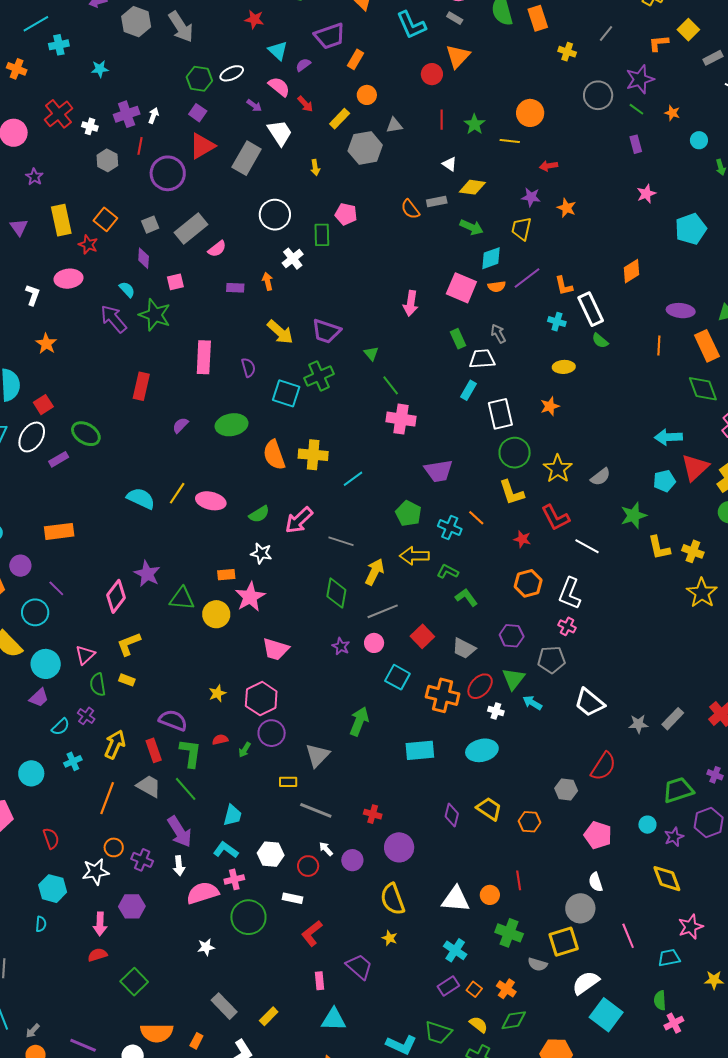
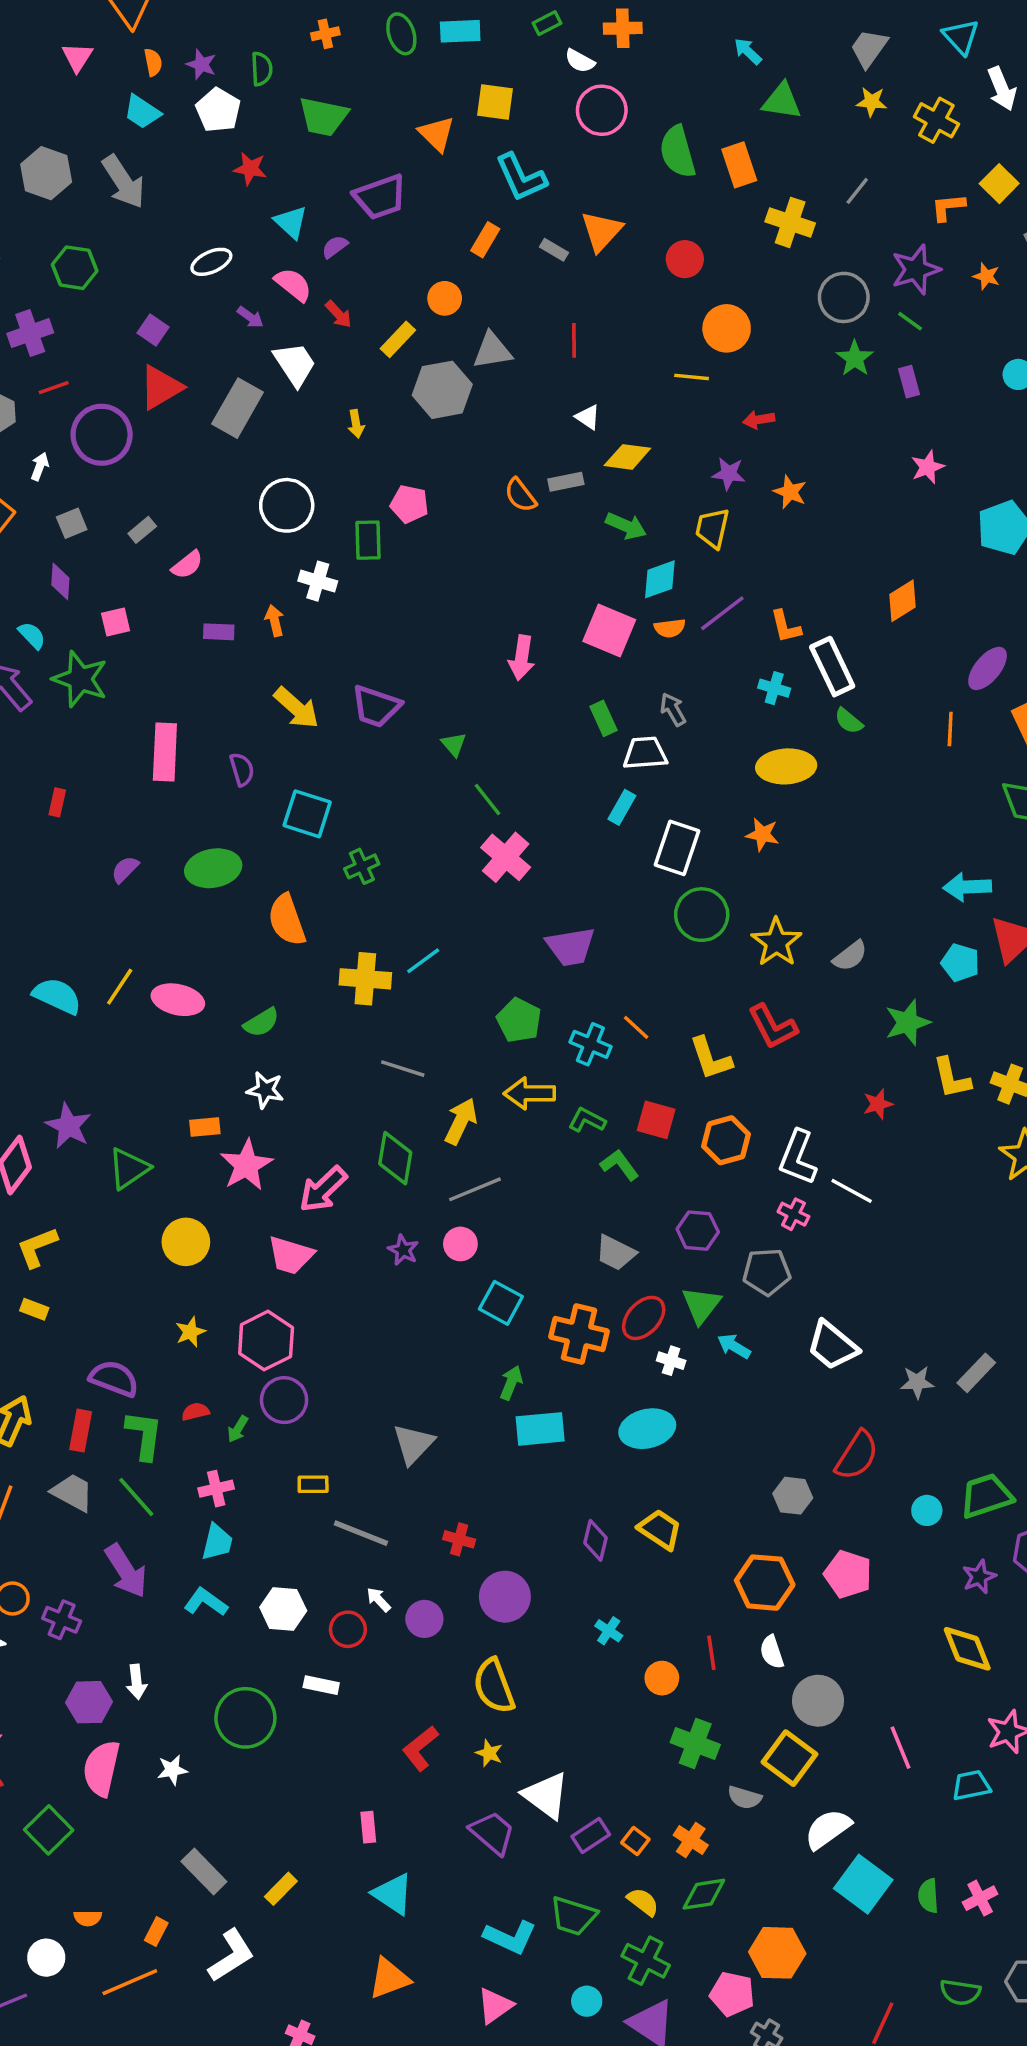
gray rectangle: (455, 18) -> (554, 250), moved
yellow cross: (567, 52) -> (790, 222), size x1.5
orange rectangle: (356, 59) -> (485, 240), moved
red circle: (432, 74) -> (685, 259), moved
green hexagon: (199, 79) -> (75, 268), moved
orange star: (672, 113) -> (986, 276), moved
white arrow: (154, 116) -> (40, 467), moved
green star: (474, 124) -> (855, 358), moved
gray triangle: (394, 125) -> (492, 351), size x1.4
red line: (140, 146) -> (54, 388), turned 60
gray rectangle: (191, 229) -> (142, 530), size x0.5
white cross: (293, 259) -> (318, 581), turned -35
purple ellipse: (681, 311) -> (988, 668), turned -56
yellow ellipse: (564, 367) -> (786, 766), size x1.5
green cross: (319, 376) -> (362, 866), moved, size x0.7
red rectangle: (141, 386) -> (57, 802), size x0.6
orange star: (550, 406) -> (762, 834), turned 30
white rectangle: (500, 414) -> (677, 848), turned 32
pink cross: (401, 419) -> (506, 857), turned 32
yellow cross: (313, 455) -> (365, 979), moved
cyan pentagon: (664, 481) -> (960, 963), turned 30
yellow L-shape: (512, 493) -> (711, 1058), moved
pink arrow: (299, 520) -> (323, 1189), moved
red star: (522, 539) -> (878, 1104), moved, turned -30
white line: (587, 546) -> (852, 1191), moved
green triangle: (182, 599) -> (129, 1168), turned -40
yellow circle: (216, 614) -> (186, 1242), moved
red square: (422, 636) -> (656, 1120), moved, turned -30
green arrow: (359, 721) -> (511, 1383), moved, size x0.7
red rectangle: (154, 750) -> (81, 1431), turned 30
gray triangle: (317, 755) -> (413, 1444), moved
orange hexagon: (529, 822) -> (765, 1583), moved, size x1.5
cyan circle: (647, 825) -> (927, 1510), moved
white arrow: (179, 866) -> (137, 1682), moved
pink cross: (234, 879) -> (216, 1489), moved
white semicircle: (596, 882) -> (772, 1652), moved
pink semicircle: (203, 893) -> (101, 1768), moved, turned -60
white triangle: (456, 899) -> (546, 1795), moved, turned 32
purple hexagon: (132, 906) -> (89, 1702), moved
red L-shape: (312, 933) -> (420, 1748), moved
yellow square: (564, 942) -> (789, 1758), turned -36
cyan cross: (455, 950) -> (609, 1631), moved, size x0.7
purple trapezoid: (359, 967) -> (492, 1833), moved
green semicircle: (660, 1000) -> (928, 1896), moved
cyan triangle: (334, 1019) -> (393, 1894), turned 32
orange semicircle: (157, 1033) -> (88, 1918), size x0.5

